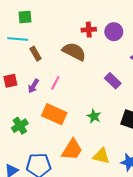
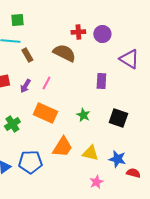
purple rectangle: (113, 81) -> (101, 81), turned 49

